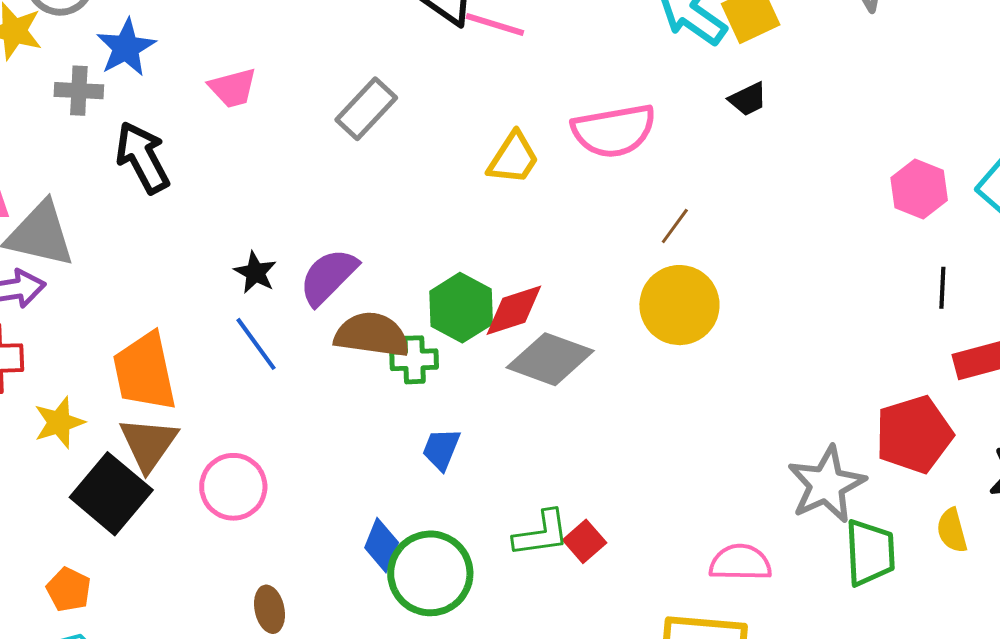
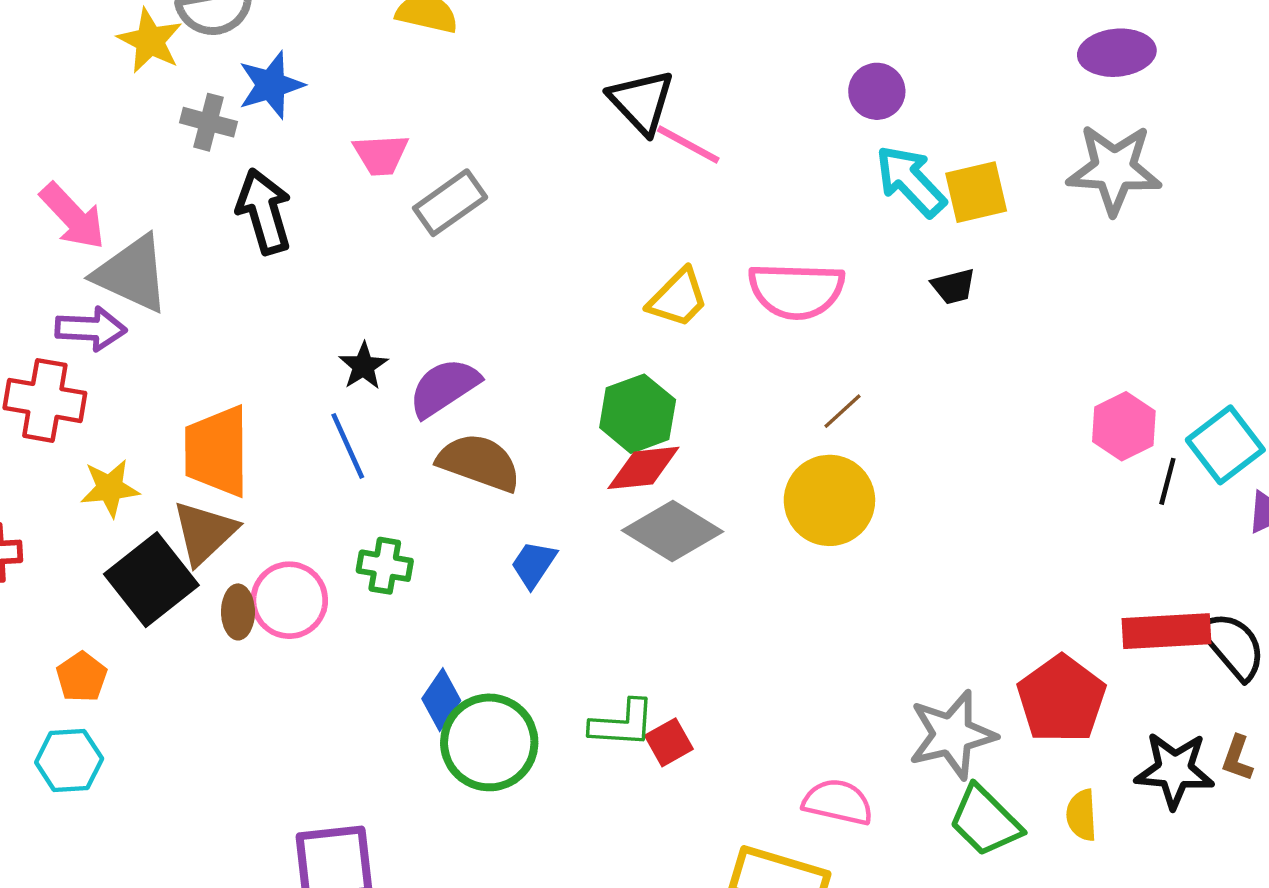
gray rectangle: (366, 109) -> (450, 203), moved
black line: (942, 288) -> (1167, 481), moved
green hexagon: (461, 308) -> (638, 414), moved
green cross: (414, 360) -> (385, 566), moved
red pentagon: (914, 434) -> (1061, 699), turned -30
blue trapezoid: (441, 449) -> (534, 564), moved
green trapezoid: (870, 553) -> (985, 821), turned 126
brown ellipse: (270, 609) -> (238, 612), moved

